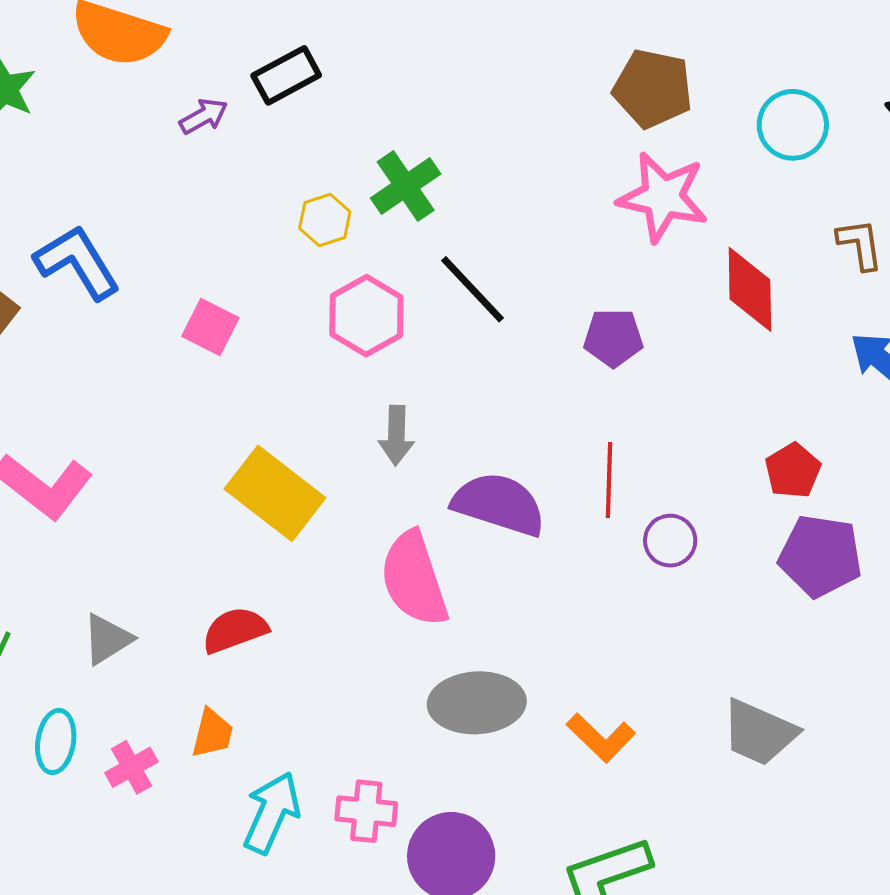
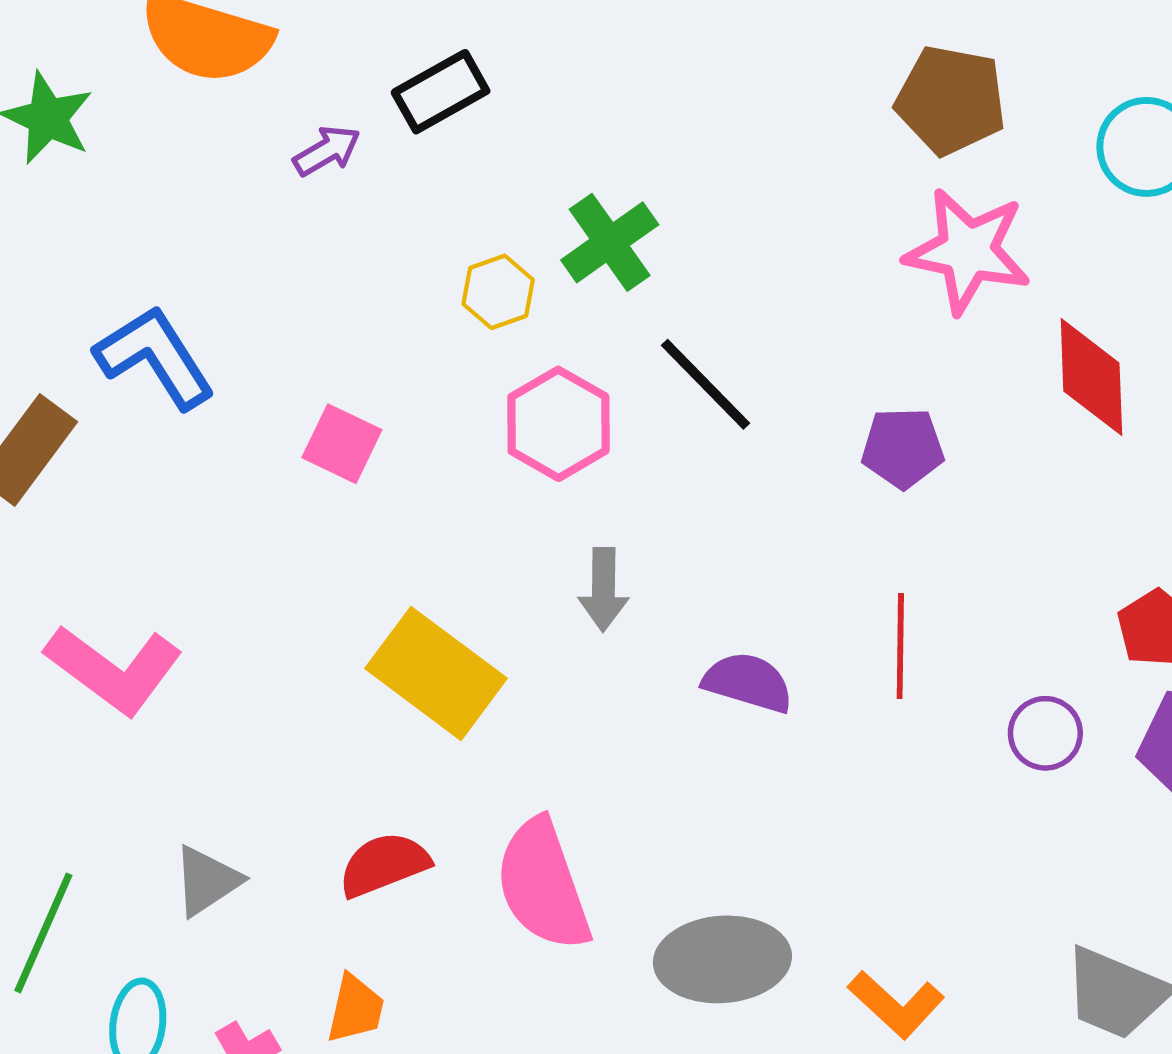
purple semicircle: (499, 504) -> (748, 682), size x0.7
purple circle: (670, 541) -> (1045, 733), moved
pink semicircle: (414, 579) -> (543, 885), moved

